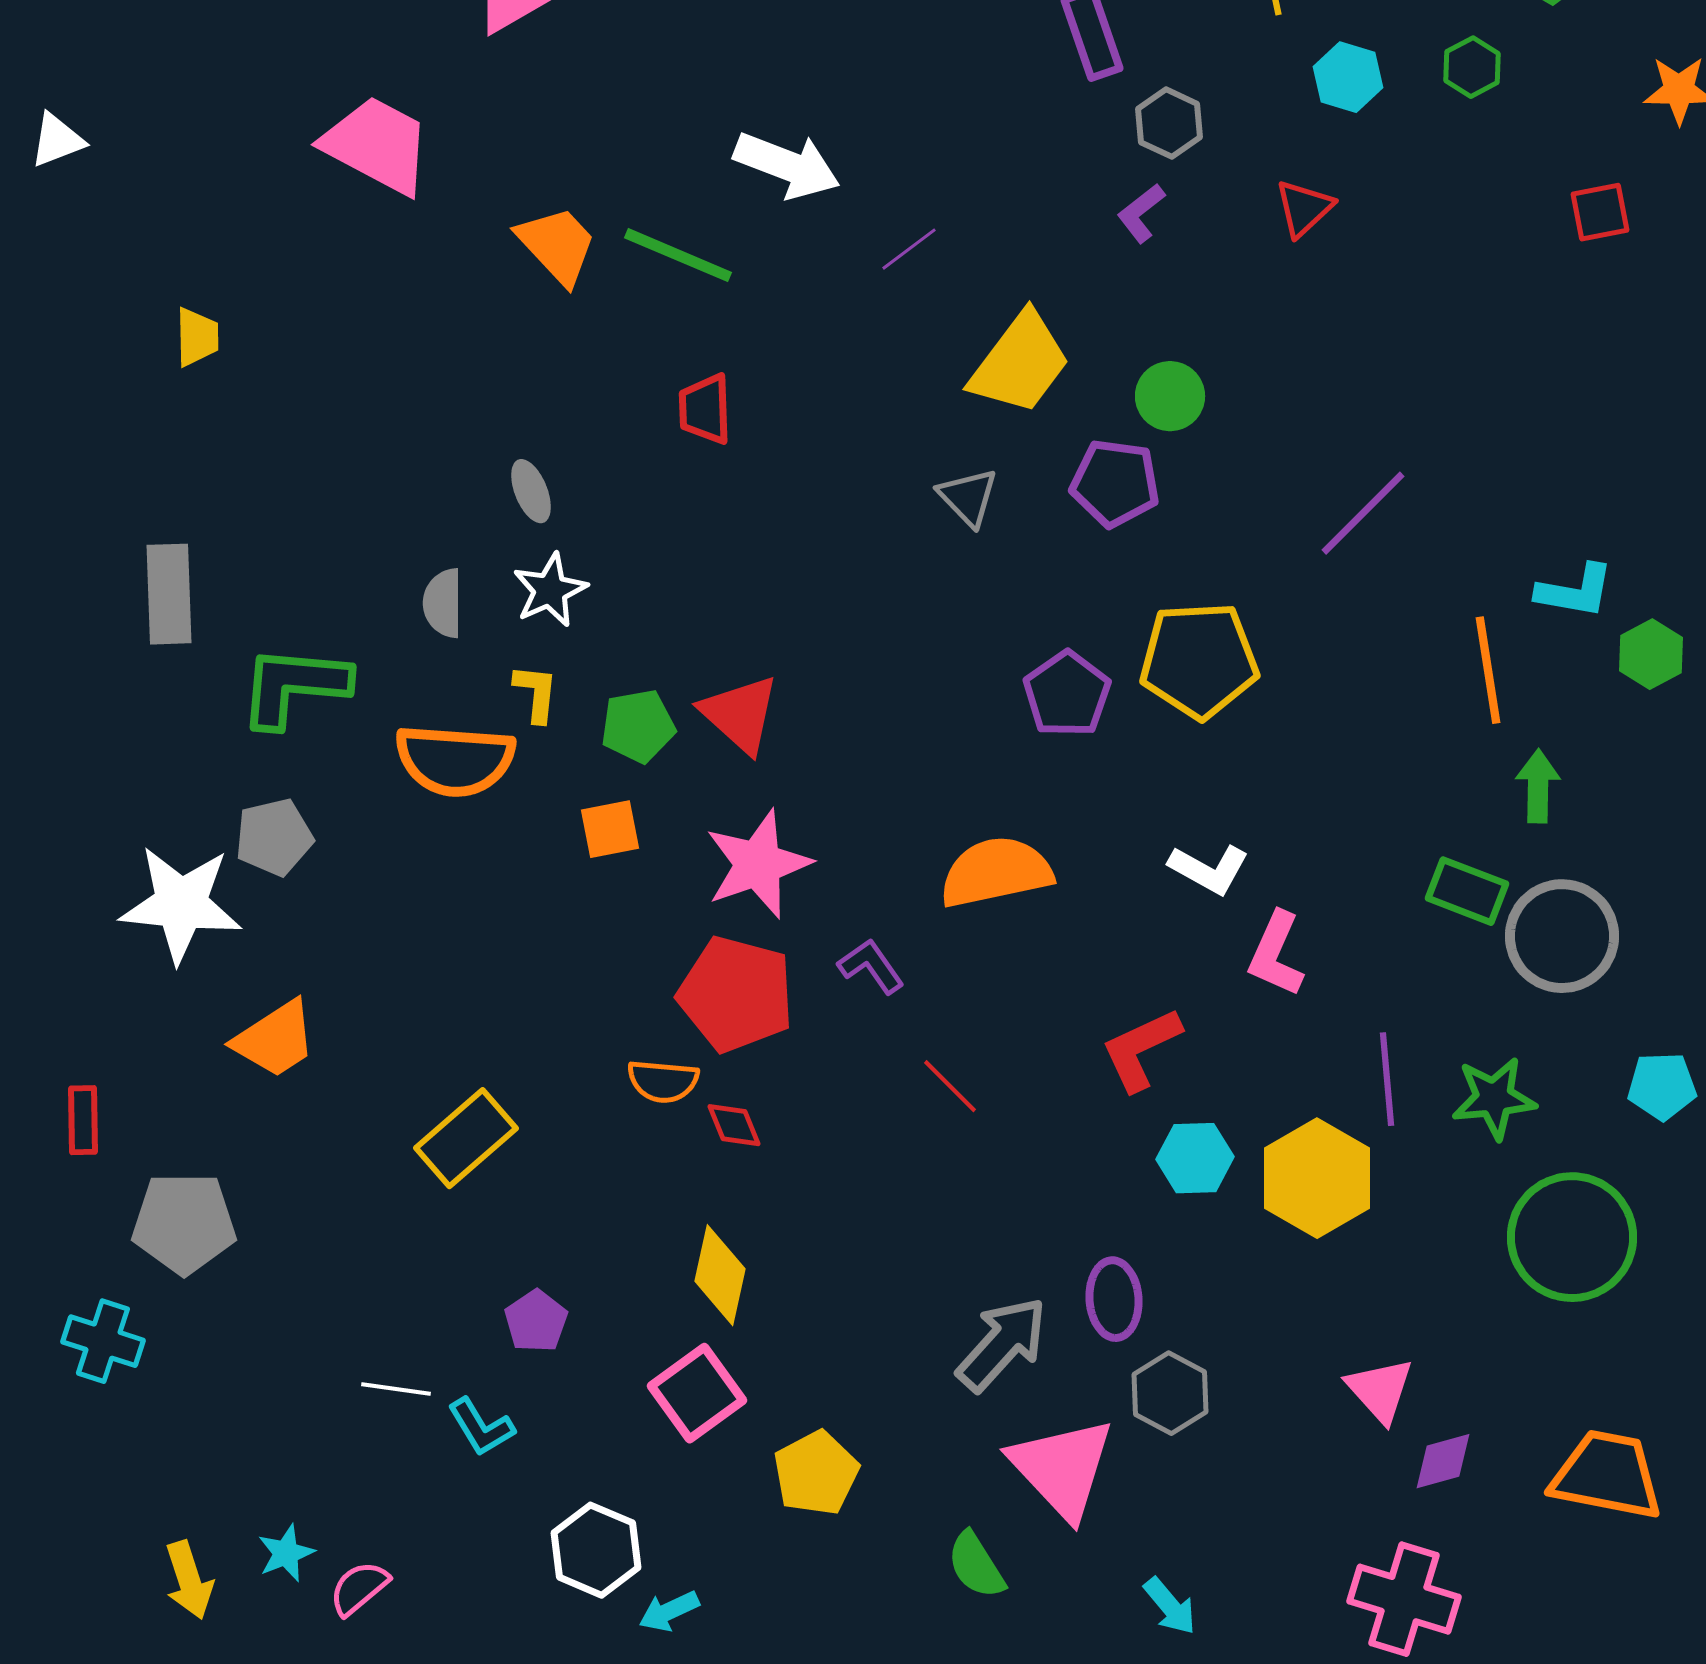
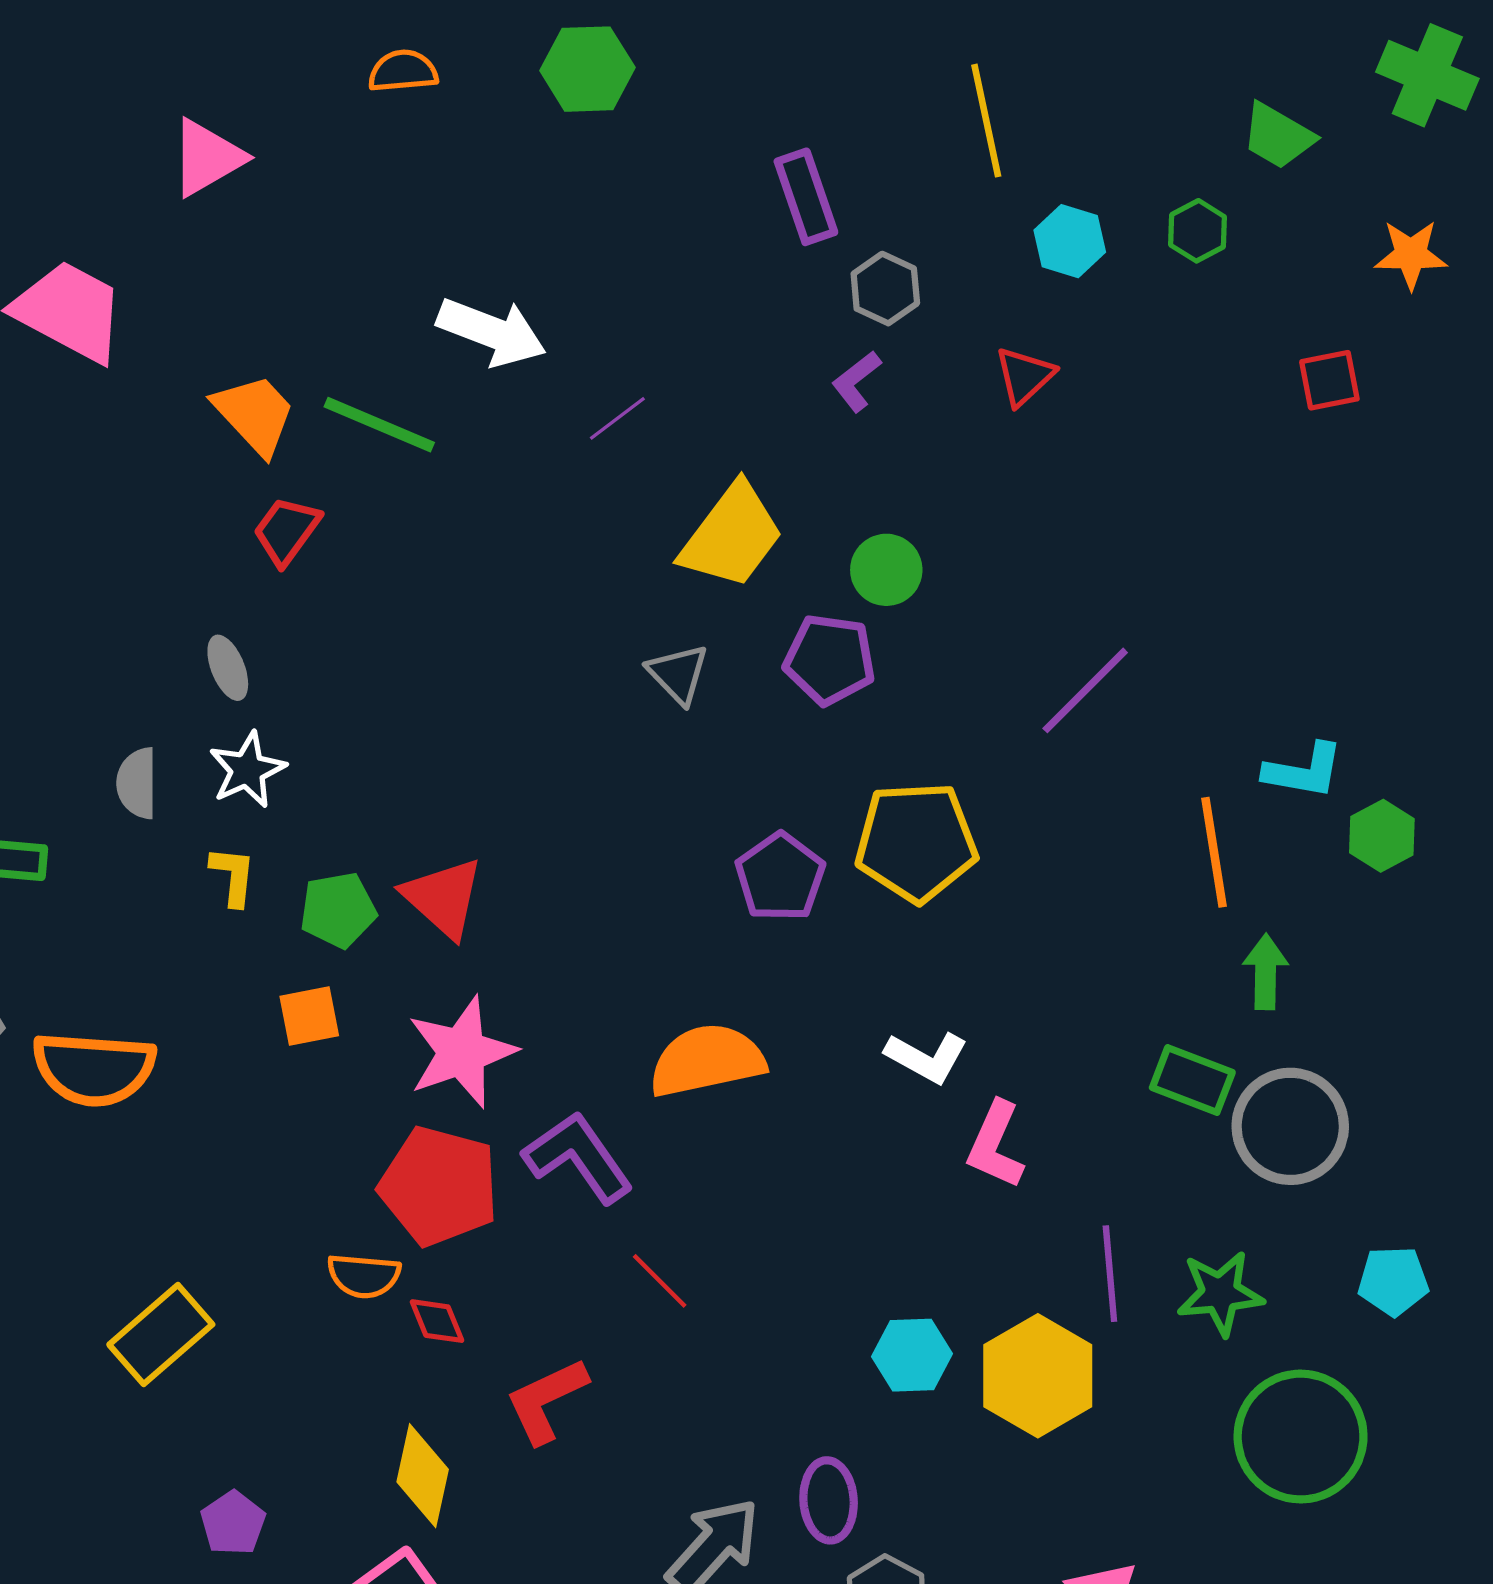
red trapezoid: (705, 409) -> (287, 531), moved, turned 38
orange semicircle: (455, 760) -> (94, 1069), moved
purple L-shape: (871, 966) -> (578, 1157), size x1.6
red L-shape: (1141, 1049) -> (546, 1400), moved

